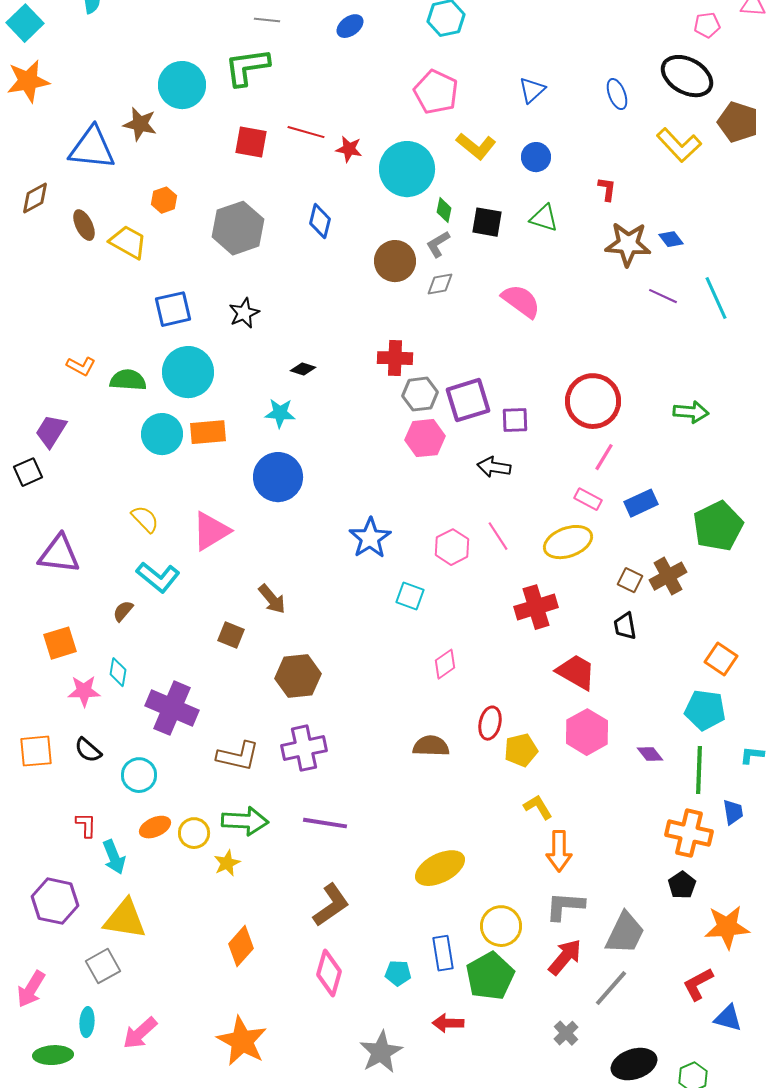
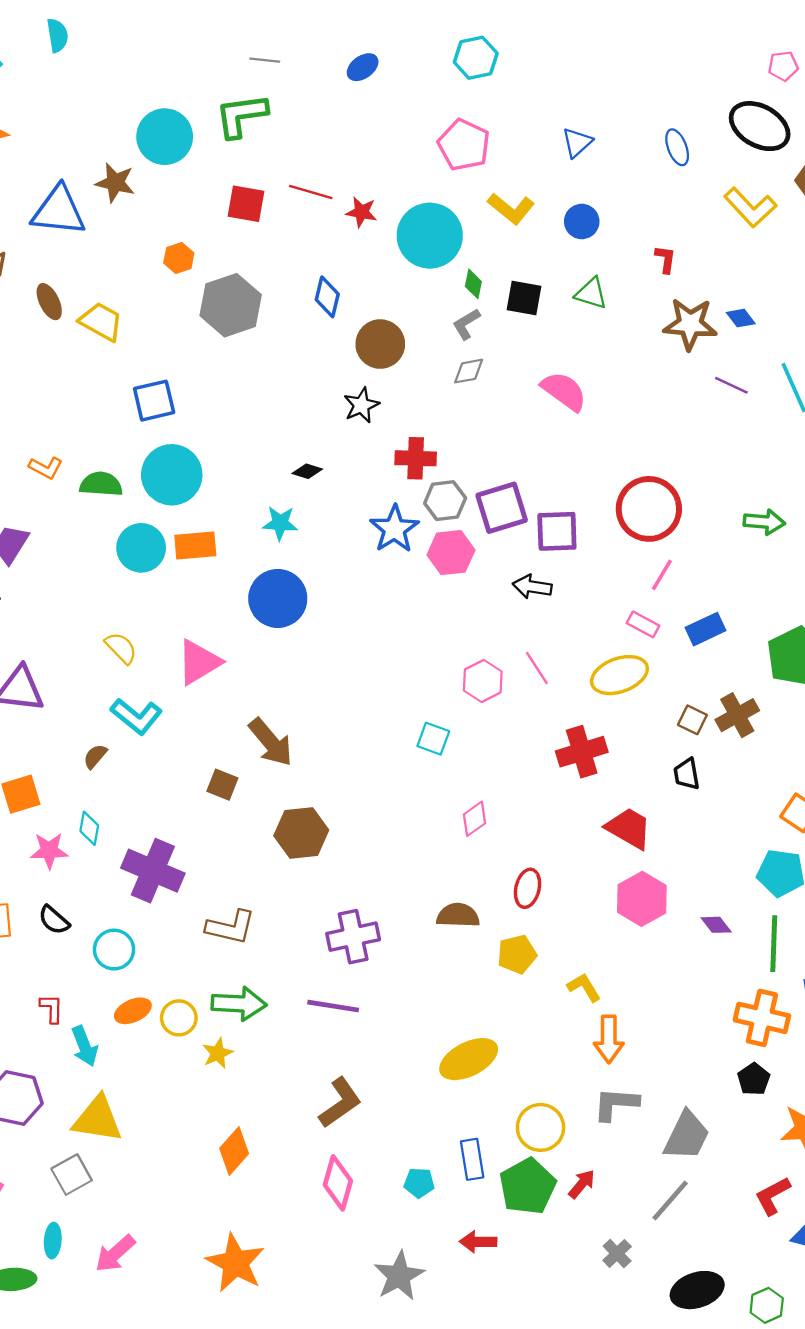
orange hexagon: (164, 200) -> (179, 258), moved
brown circle: (395, 261) -> (380, 344), moved
black star: (244, 313) -> (361, 405), moved
purple square: (515, 420) -> (557, 531), size x1.4
blue star: (370, 538) -> (394, 529), moved
brown arrow: (272, 599) -> (271, 742), size x1.4
purple cross: (304, 748) -> (353, 937), moved
yellow pentagon: (521, 750) -> (517, 954), moved
red arrow: (565, 957) -> (582, 1184), moved, size x0.7

